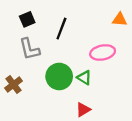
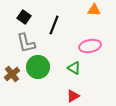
black square: (27, 19) -> (24, 17), turned -32
orange triangle: (120, 19) -> (94, 10), moved
green circle: (59, 76) -> (38, 67), moved

